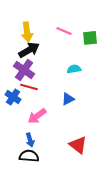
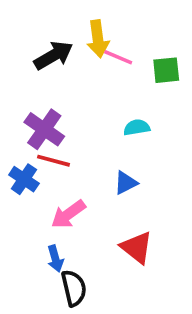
yellow arrow: (27, 32) -> (98, 39), moved
black arrow: (29, 50) -> (54, 55), moved
red triangle: (78, 145) -> (137, 247), moved
black semicircle: (29, 156) -> (74, 288), moved, turned 72

